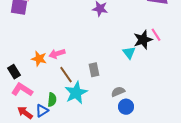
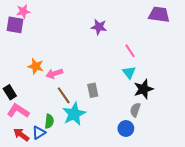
pink line: (156, 35) -> (130, 51), moved
black star: (143, 40) -> (143, 89), moved
orange star: (39, 59) -> (36, 66), moved
gray semicircle: (118, 92) -> (135, 110), moved, turned -48

